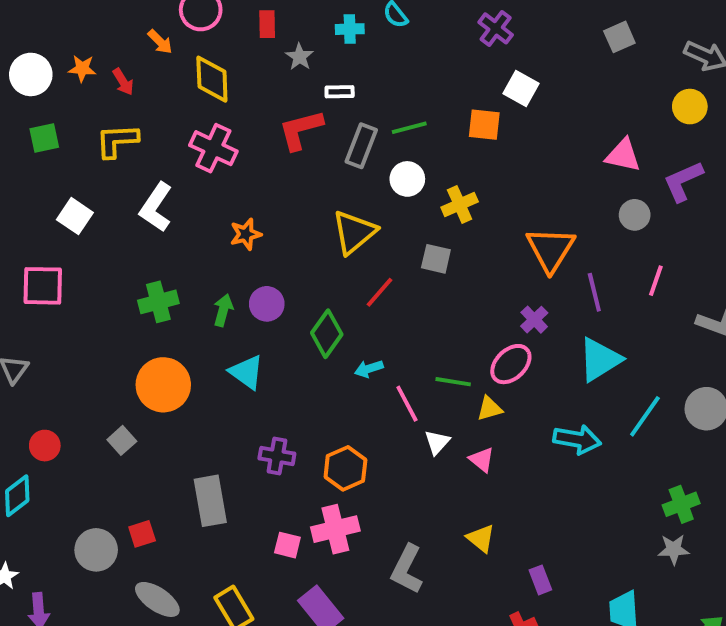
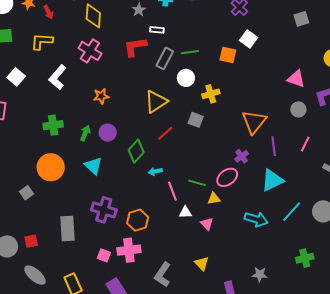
white triangle: (437, 442) -> (185, 212), turned 40
purple cross: (277, 456) -> (104, 210), size x1.4
gray star: (674, 549) -> (260, 274), moved

